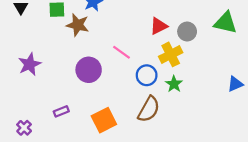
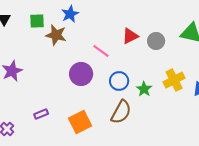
pink line: (121, 52) -> (101, 51), moved
yellow cross: (171, 54) -> (174, 80), moved
purple circle: (89, 70) -> (81, 74), moved

